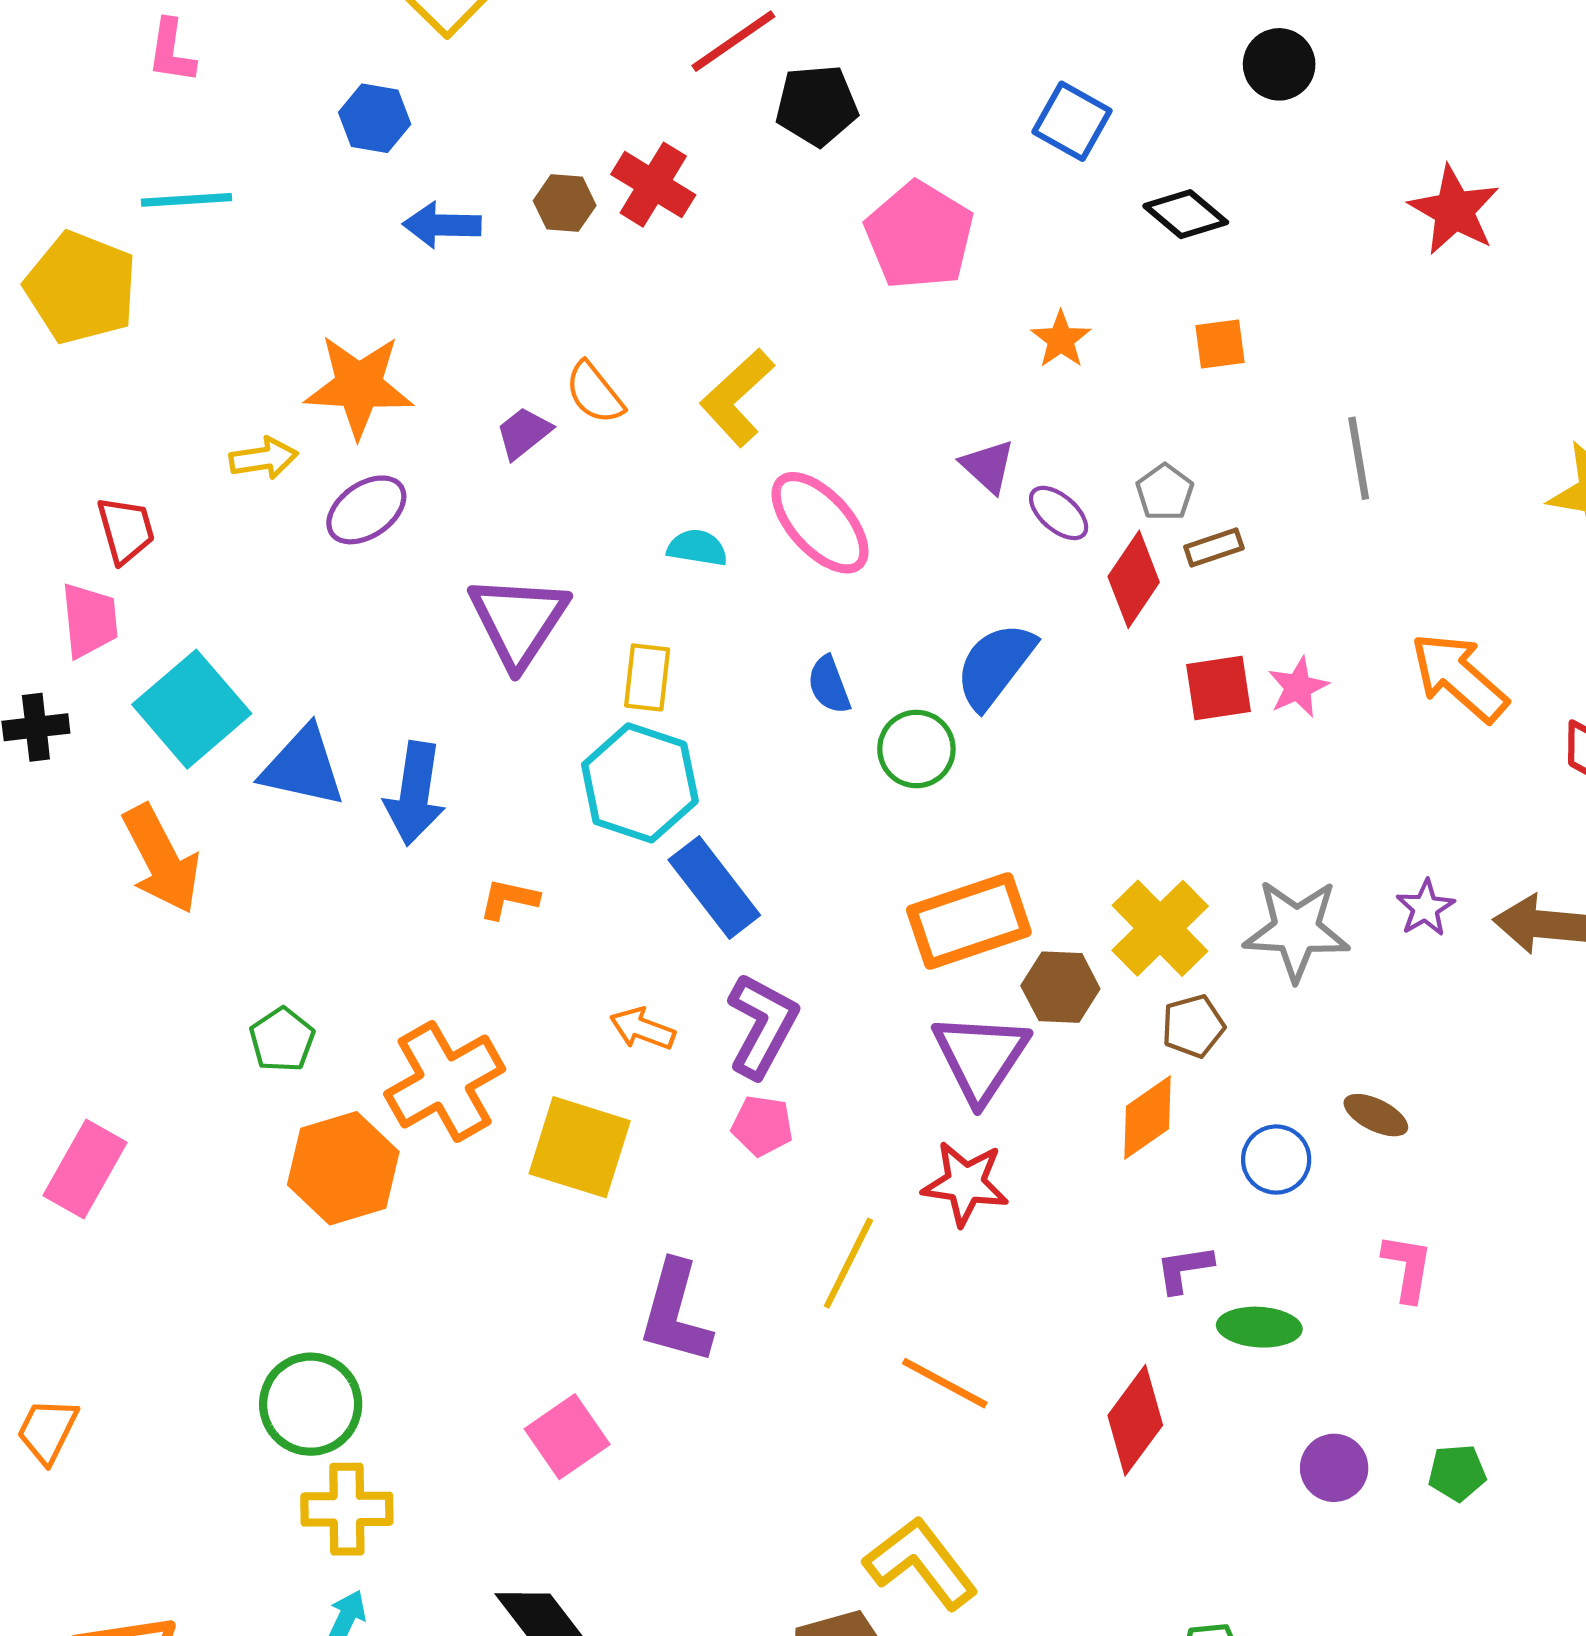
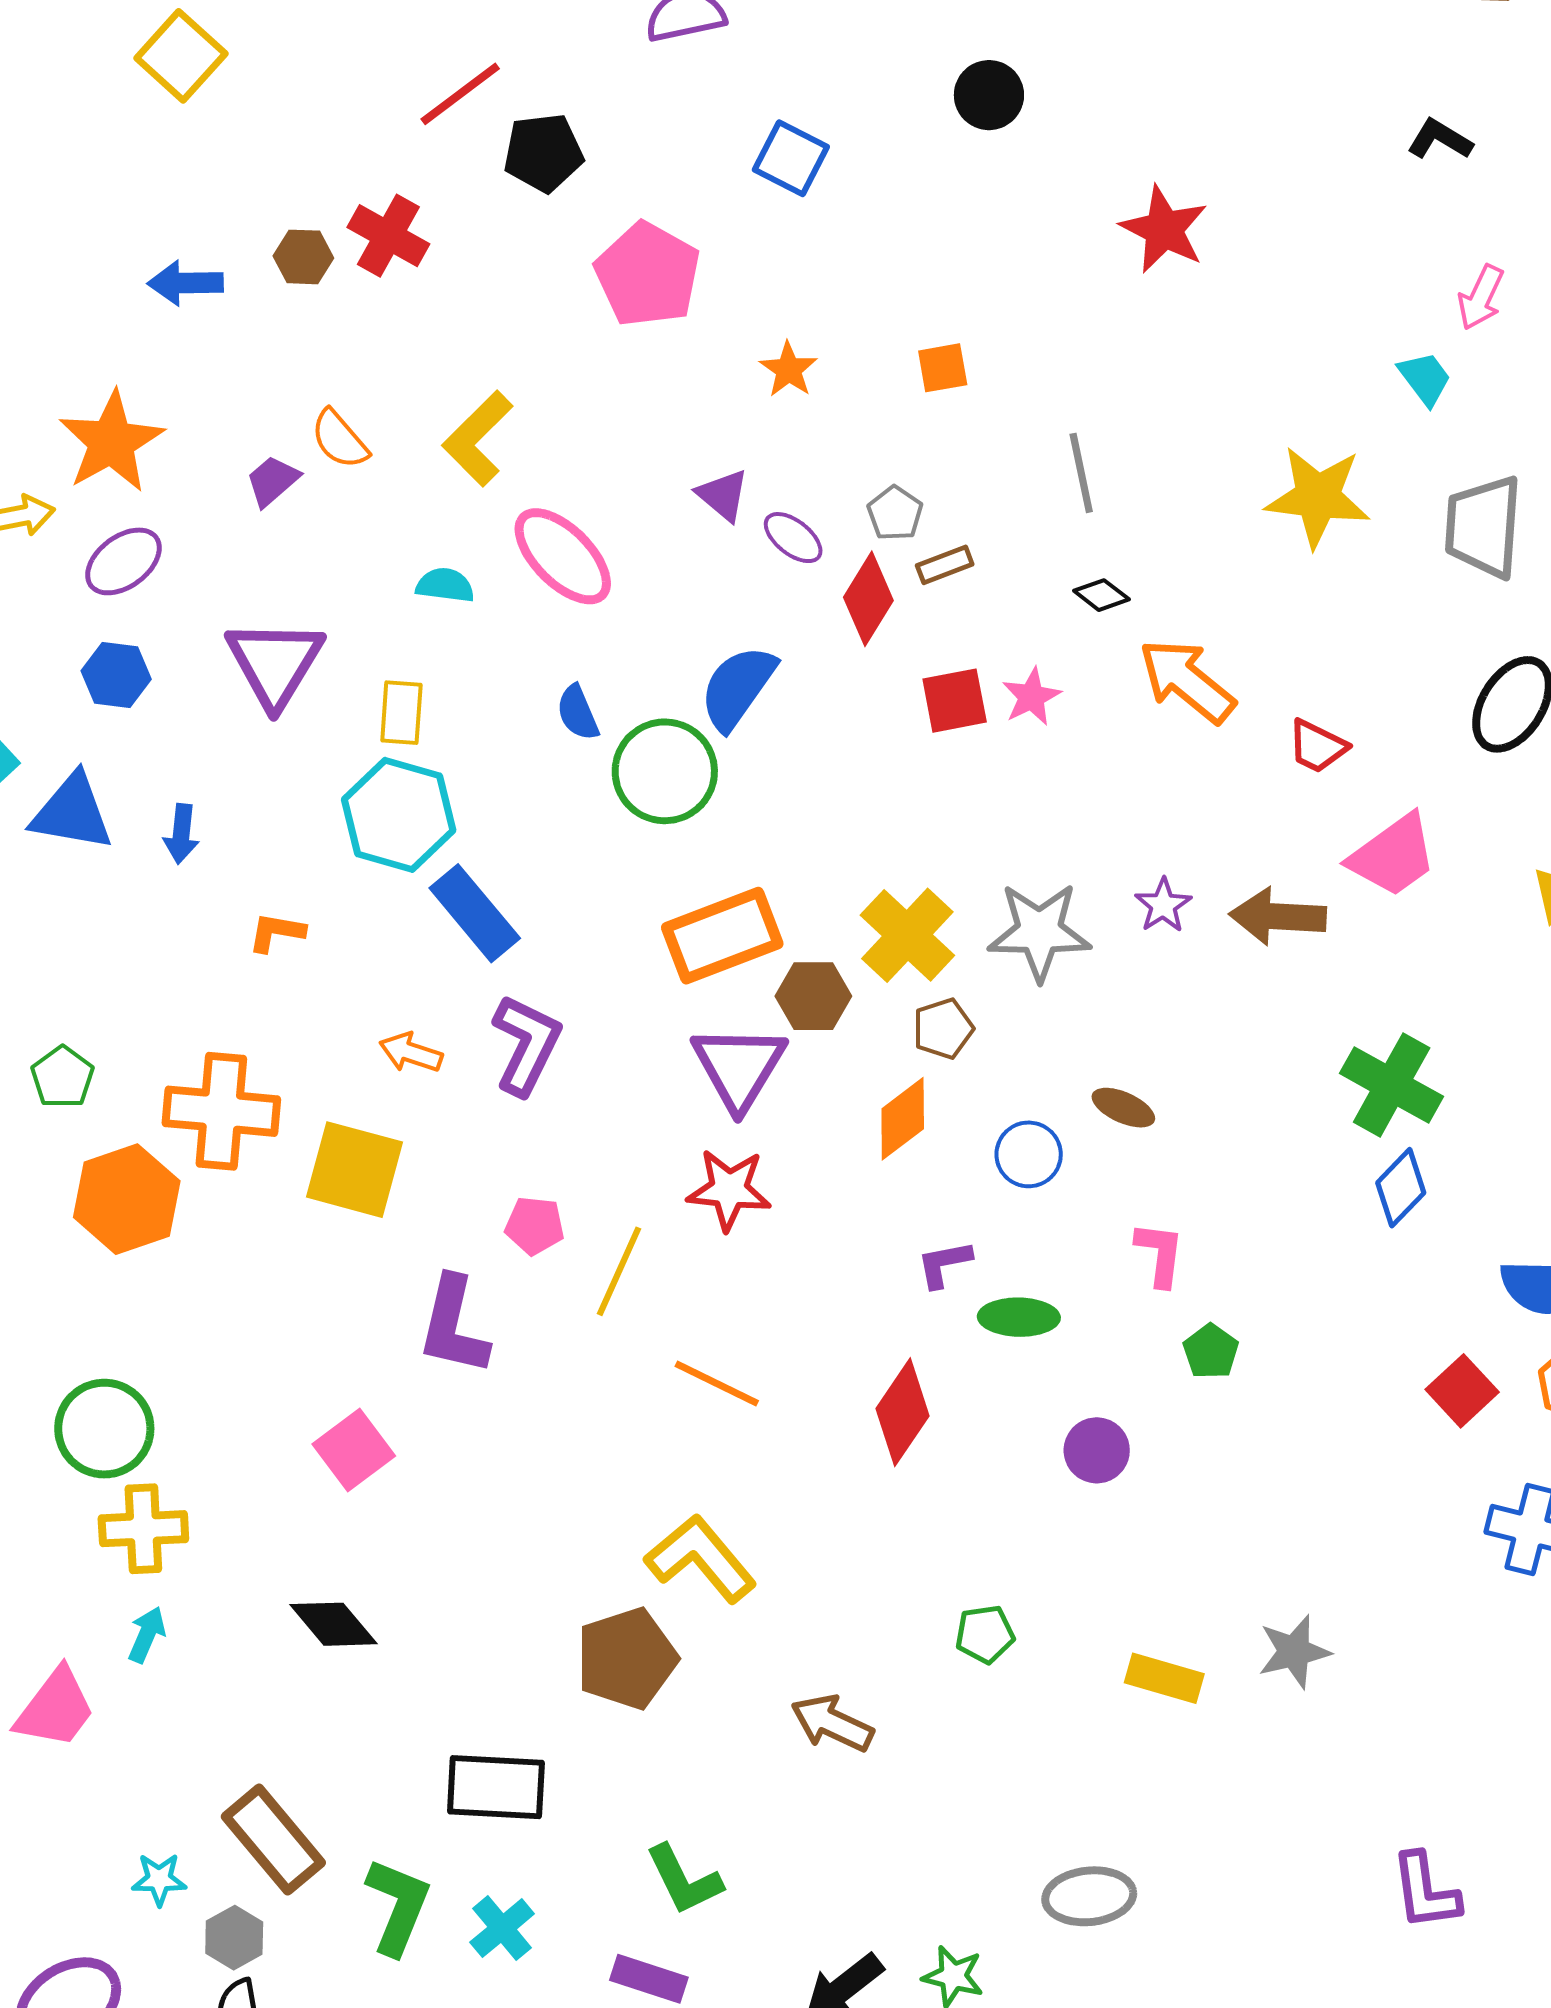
blue hexagon: (375, 118) -> (116, 675), moved
black diamond: (1186, 214) -> (1101, 595), moved, size x0.7
orange star: (359, 386) -> (111, 442), turned -30
green circle: (916, 749) -> (665, 771), size x1.4
blue arrow: (415, 794) -> (181, 834), size x0.6
orange cross: (445, 1081) -> (221, 1111), turned 37
pink pentagon: (762, 1126) -> (535, 1226), moved
green pentagon: (1457, 1473) -> (1211, 1351), moved, turned -30

